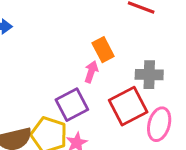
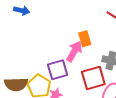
pink arrow: (91, 72) -> (74, 51), size x1.5

